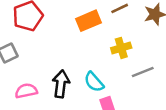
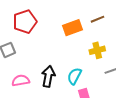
cyan semicircle: (94, 82) -> (74, 76), turned 66

